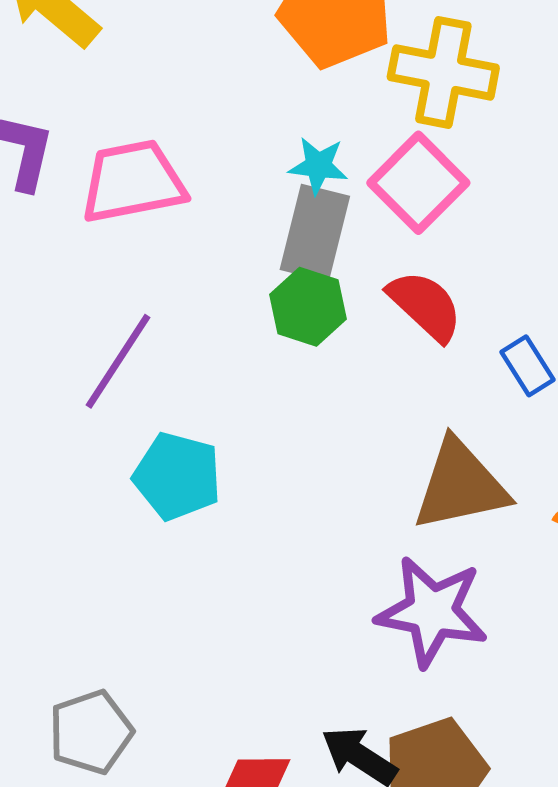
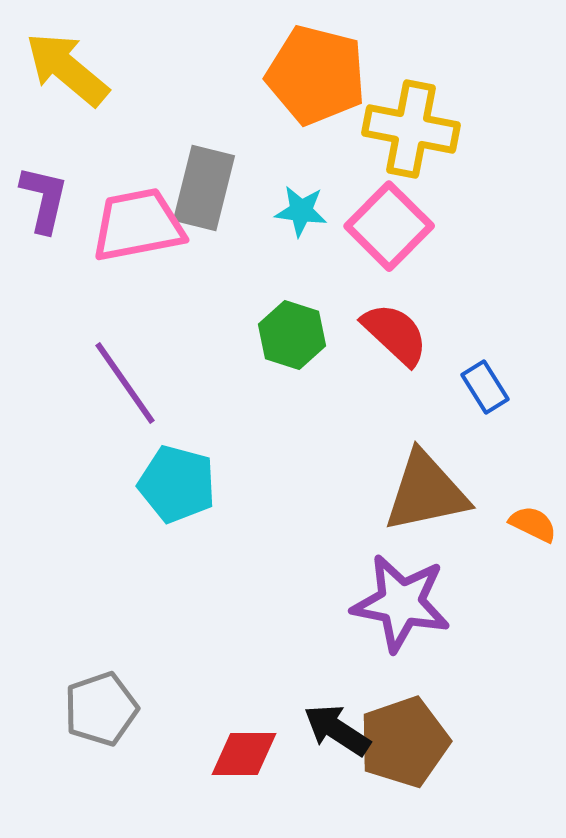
gray rectangle: (315, 233) -> (204, 188), moved
purple line: (118, 361) -> (125, 383), turned -68

